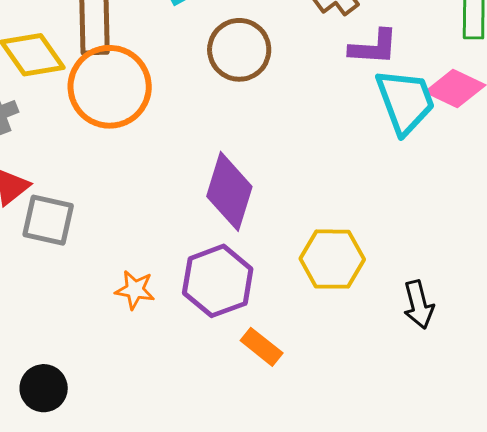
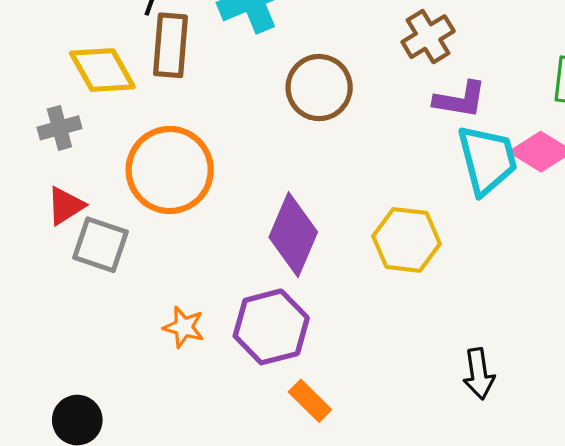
orange circle: (110, 87) -> (170, 170), moved
yellow hexagon: (332, 259) -> (406, 240), moved

